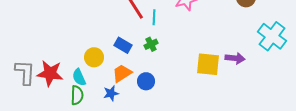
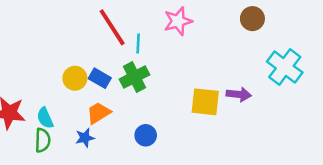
green cross: (151, 44) -> (134, 77), size x1.6
yellow circle: (94, 57) -> (75, 78), moved
blue circle: (146, 81) -> (146, 135), moved

